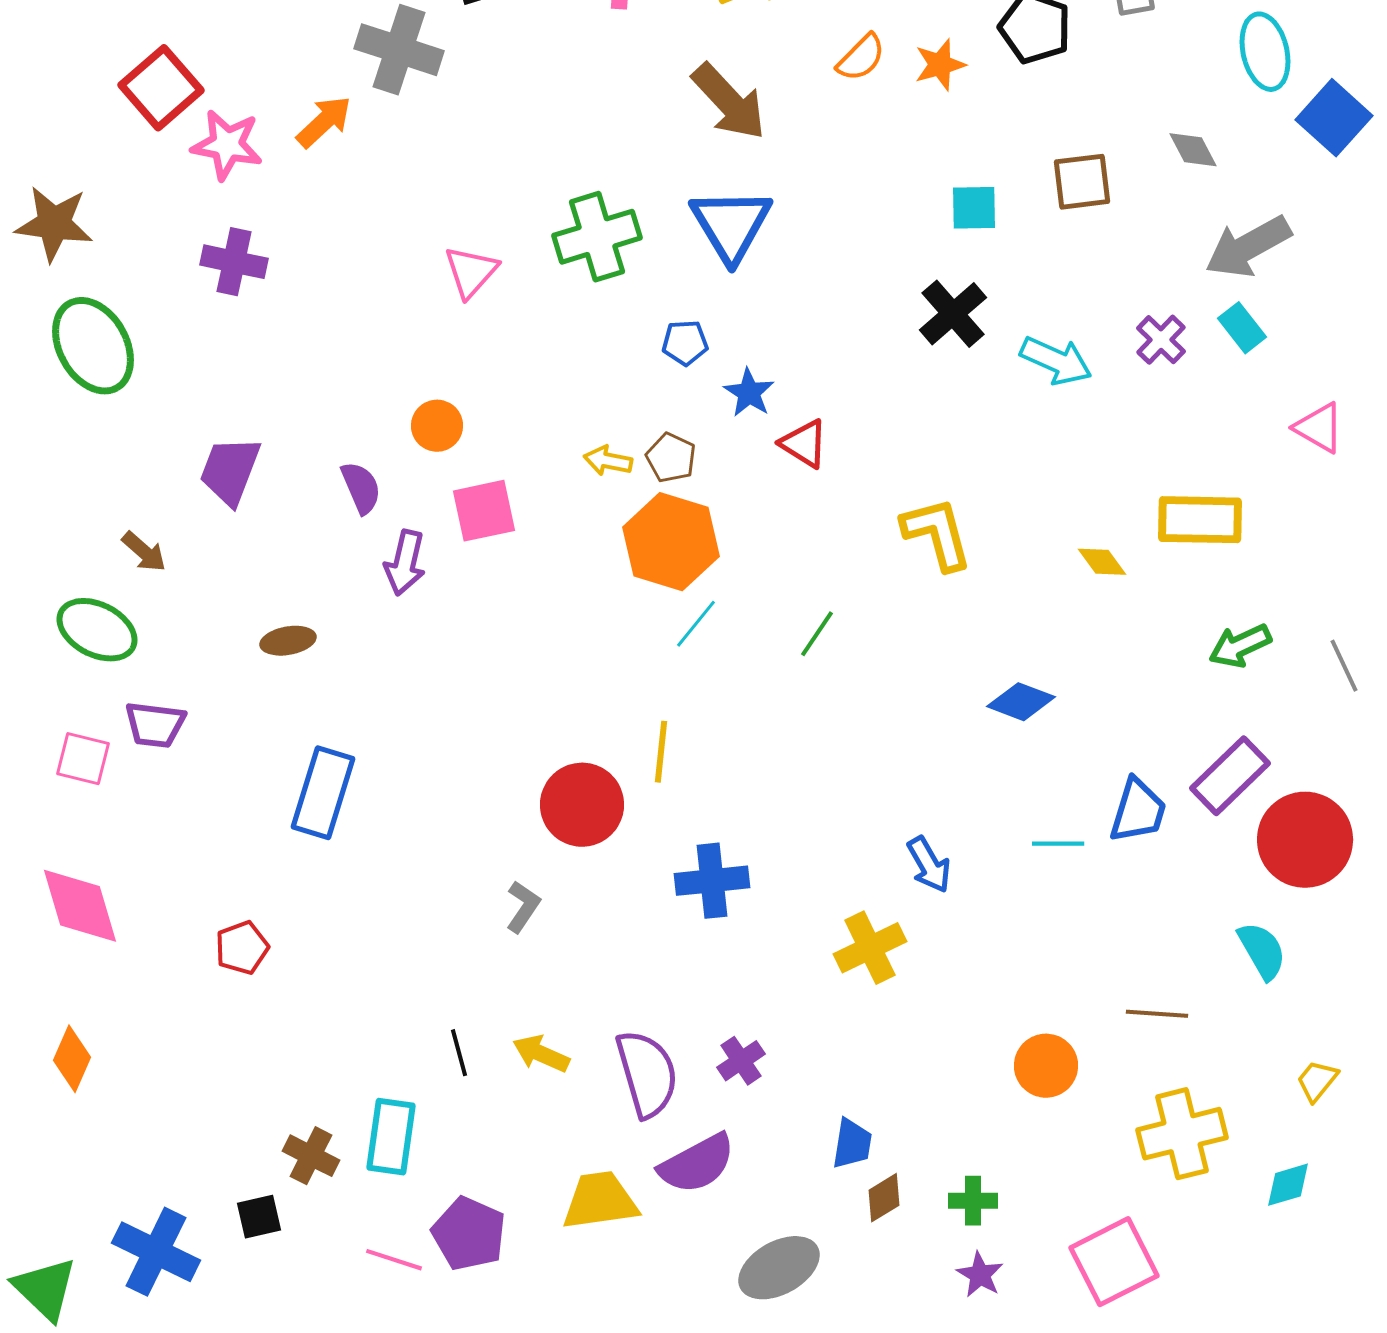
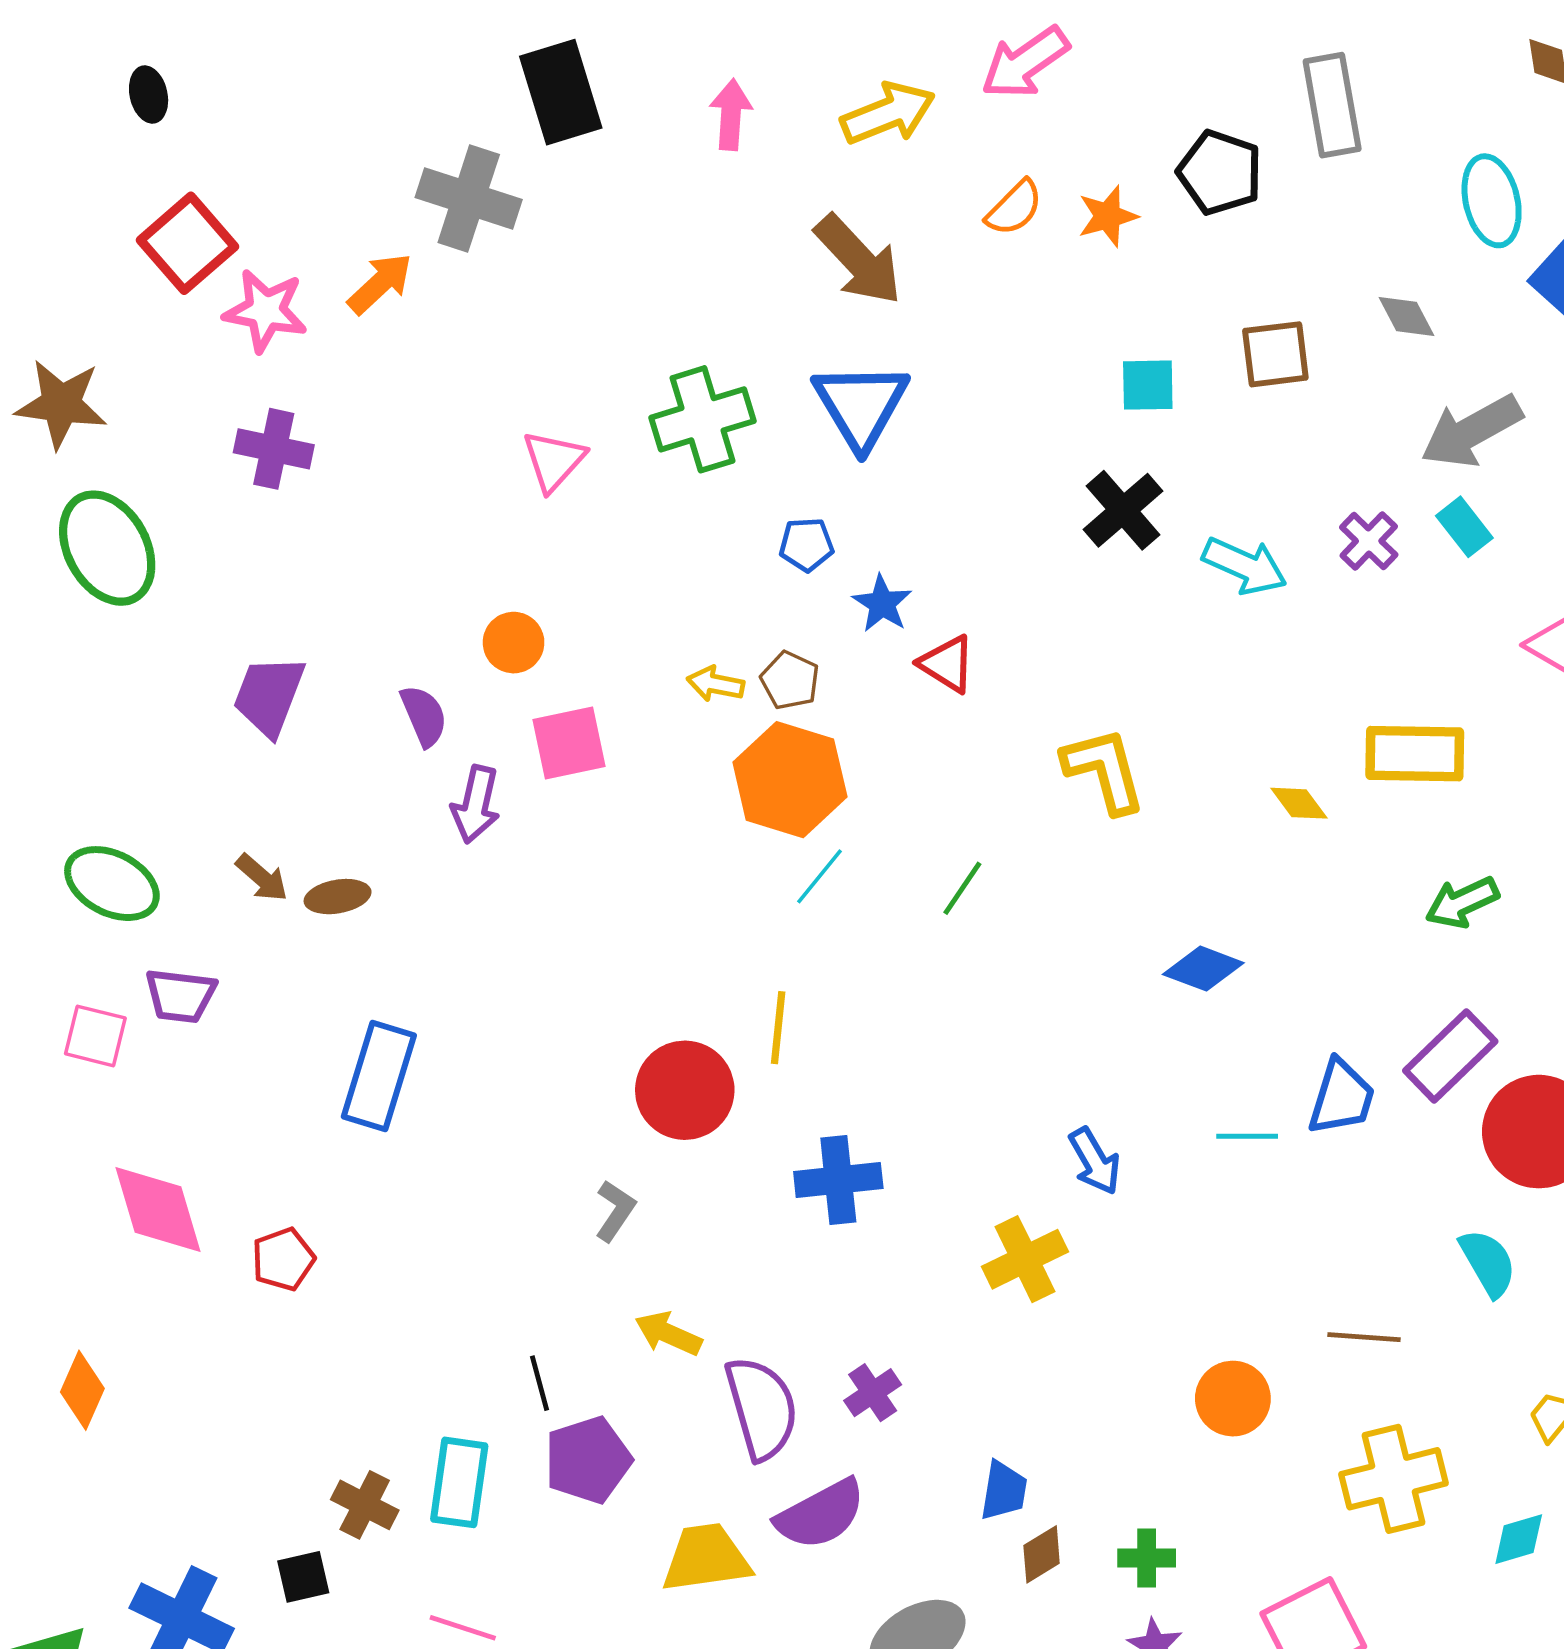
brown arrow: (144, 552) -> (262, 878), moved
pink diamond: (80, 906) -> (158, 1210), moved
yellow arrow: (541, 1054) -> (668, 1334), moved
purple pentagon: (469, 1234) -> (588, 1460), moved, turned 30

